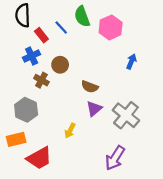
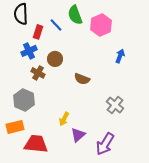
red rectangle: (41, 35) -> (38, 32), turned 56
purple triangle: (94, 109) -> (78, 135), moved
gray cross: (126, 115) -> (115, 105), size x0.7
red trapezoid: (39, 158) -> (36, 144), turned -145

